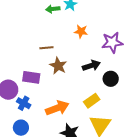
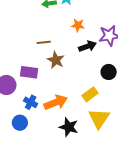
black arrow: (91, 66) -> (87, 46), moved
blue cross: (24, 103) -> (31, 102), moved

